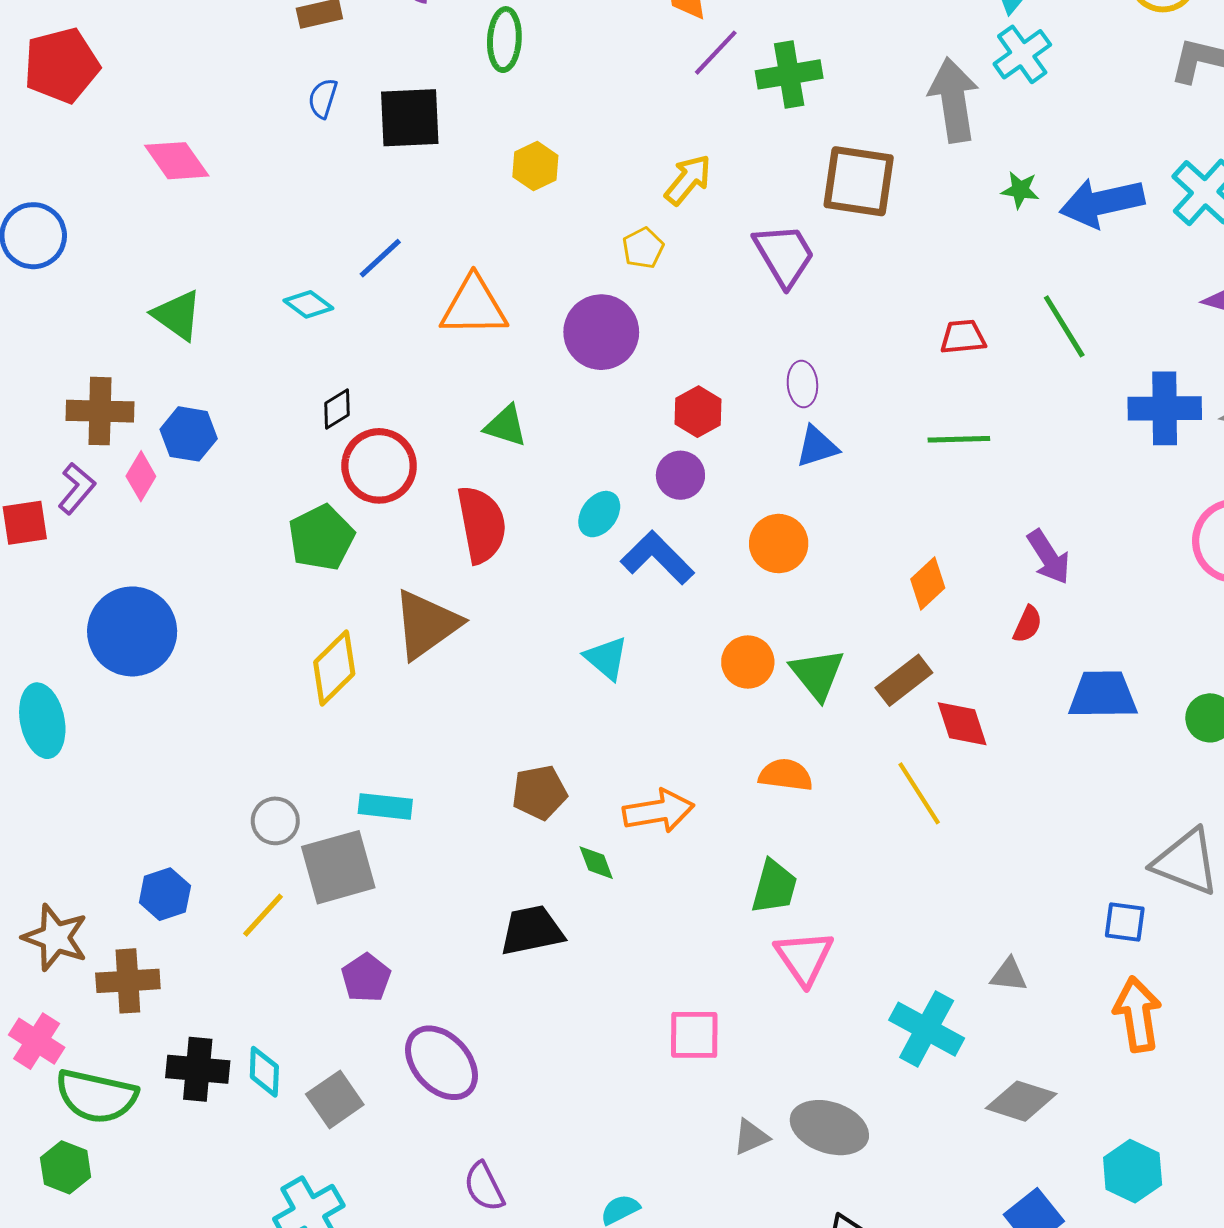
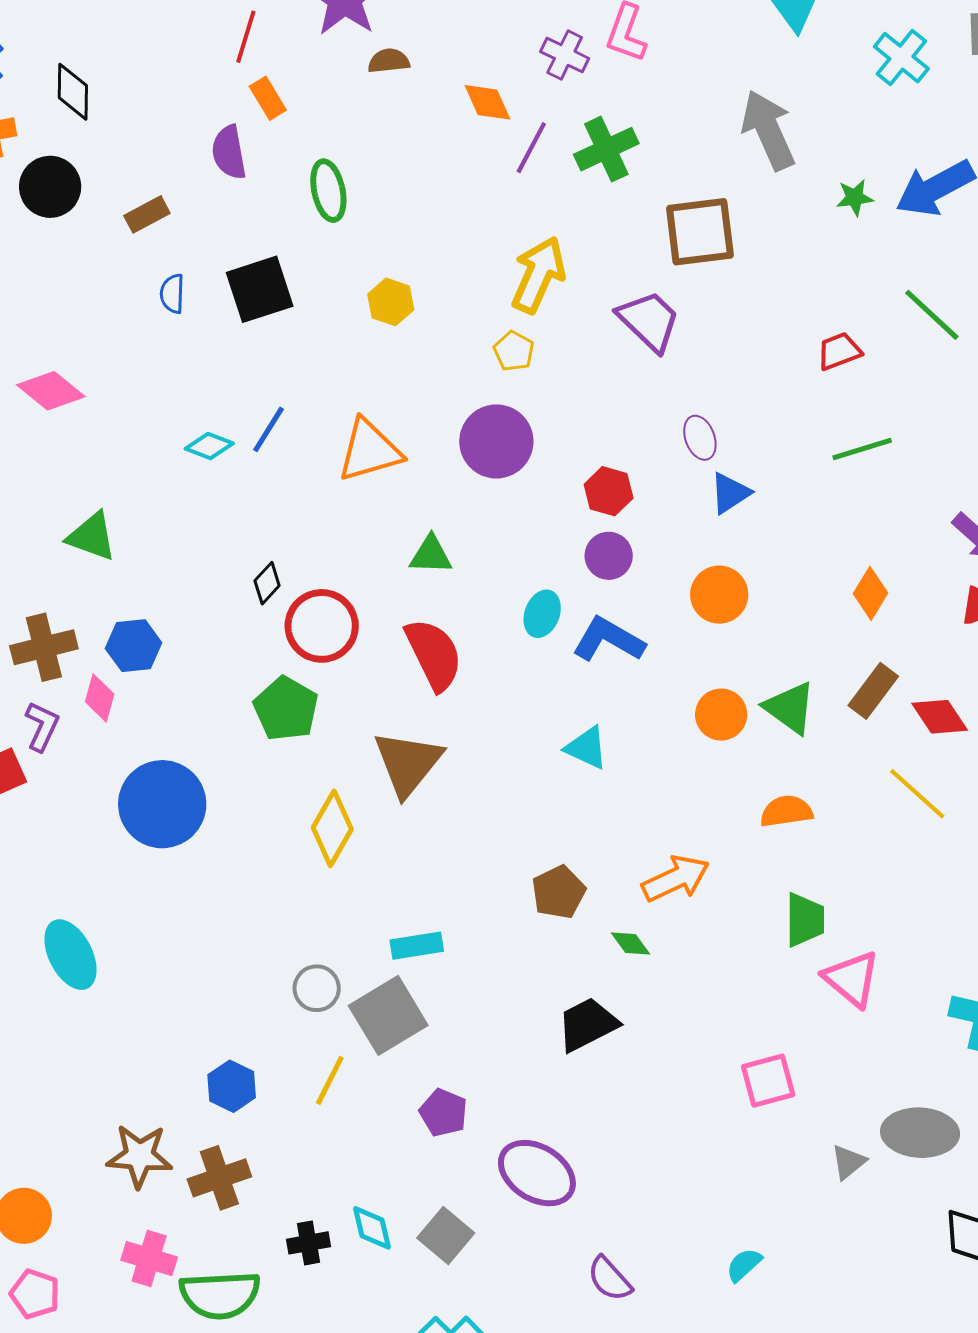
cyan cross: (1022, 54) -> (901, 58), moved
yellow arrow: (688, 180) -> (538, 275), size x1.4
cyan diamond: (308, 304) -> (209, 446), moved
blue circle: (132, 631) -> (162, 804), moved
black cross: (198, 1069) -> (308, 1243), size x0.7

